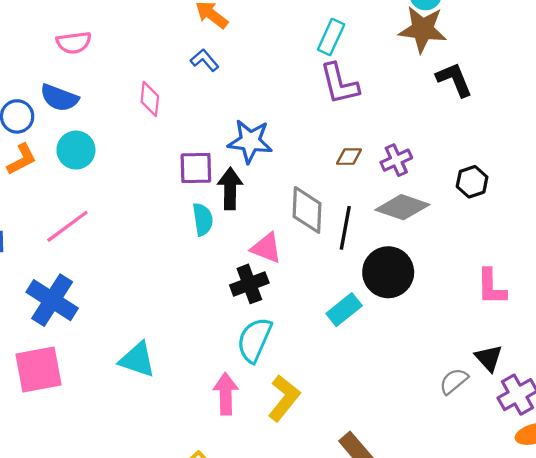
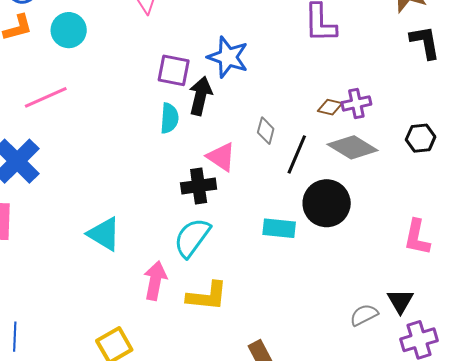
brown diamond: (349, 157) -> (330, 107), moved
gray diamond: (307, 210) -> (266, 131), size x0.6
cyan rectangle: (344, 310) -> (279, 228), turned 32
cyan triangle: (137, 360) -> (104, 234), moved
yellow L-shape: (284, 398) -> (207, 296), turned 45

